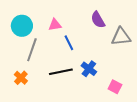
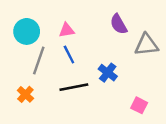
blue line: (69, 43) -> (69, 54), moved
blue cross: (89, 69) -> (108, 73), moved

